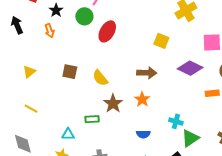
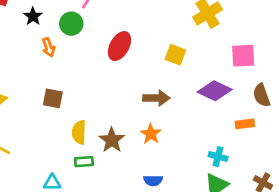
orange arrow: (50, 31) -> (49, 47), moved
red ellipse: (107, 31) -> (119, 46), moved
yellow semicircle: (100, 78) -> (79, 132), moved, turned 42
cyan cross: (176, 121) -> (218, 157), moved

